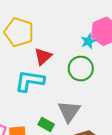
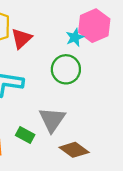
red triangle: (43, 56) -> (21, 39), moved

